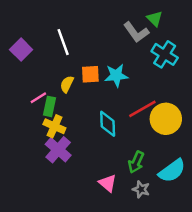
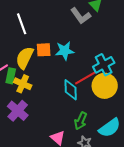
cyan cross: (165, 54) -> (104, 65), moved, turned 30
yellow semicircle: (67, 84) -> (25, 58), size x1.6
cyan diamond: (108, 124) -> (71, 90), moved
yellow cross: (54, 126) -> (23, 84), moved

